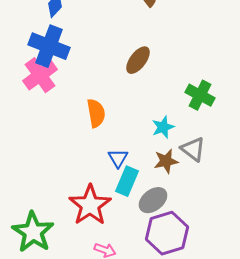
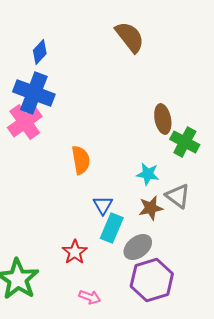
brown ellipse: (138, 60) -> (163, 119), moved, turned -48
cyan star: (163, 127) -> (148, 174), turned 30
red star: (90, 205) -> (75, 252), size x0.6

